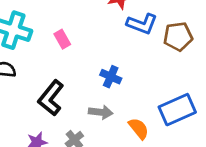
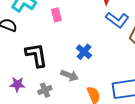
black L-shape: (51, 98) -> (36, 55), turned 116

